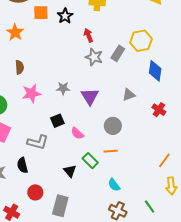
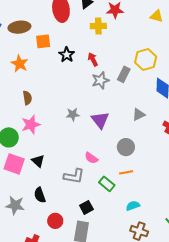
black star: (65, 16) -> (67, 55), moved
gray star: (94, 57) -> (100, 80), turned -30
pink star: (31, 93) -> (31, 125), moved
black square: (57, 121) -> (86, 207), moved
gray L-shape: (38, 142) -> (74, 176), moved
black triangle: (70, 171) -> (38, 161), moved
cyan semicircle: (114, 185) -> (133, 206), turned 112

